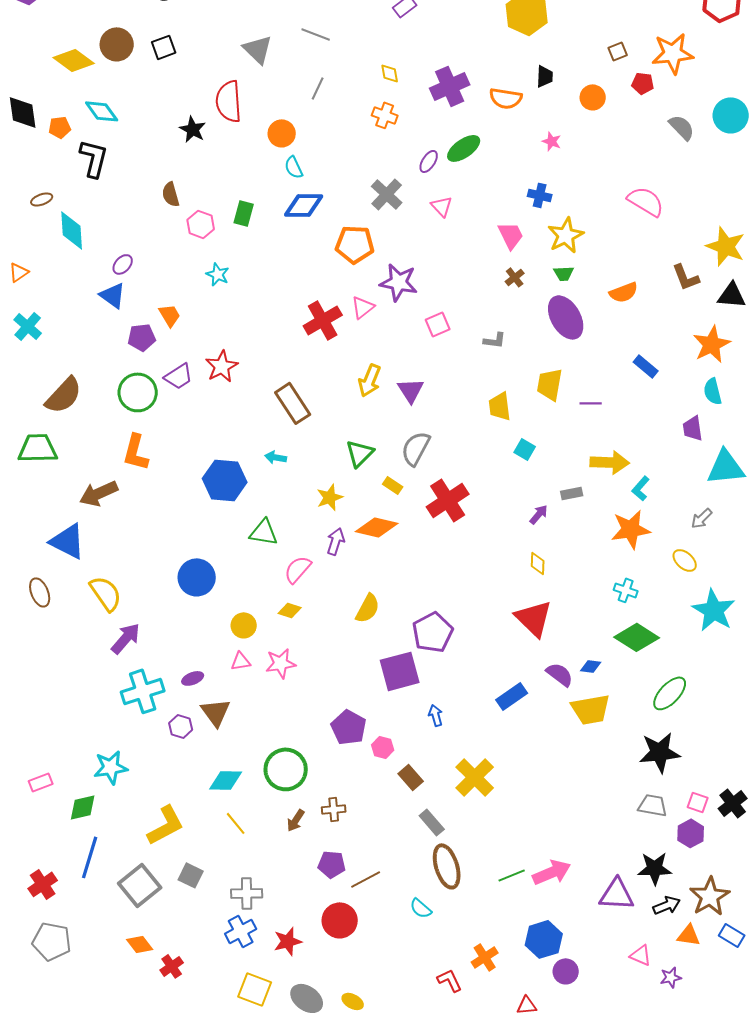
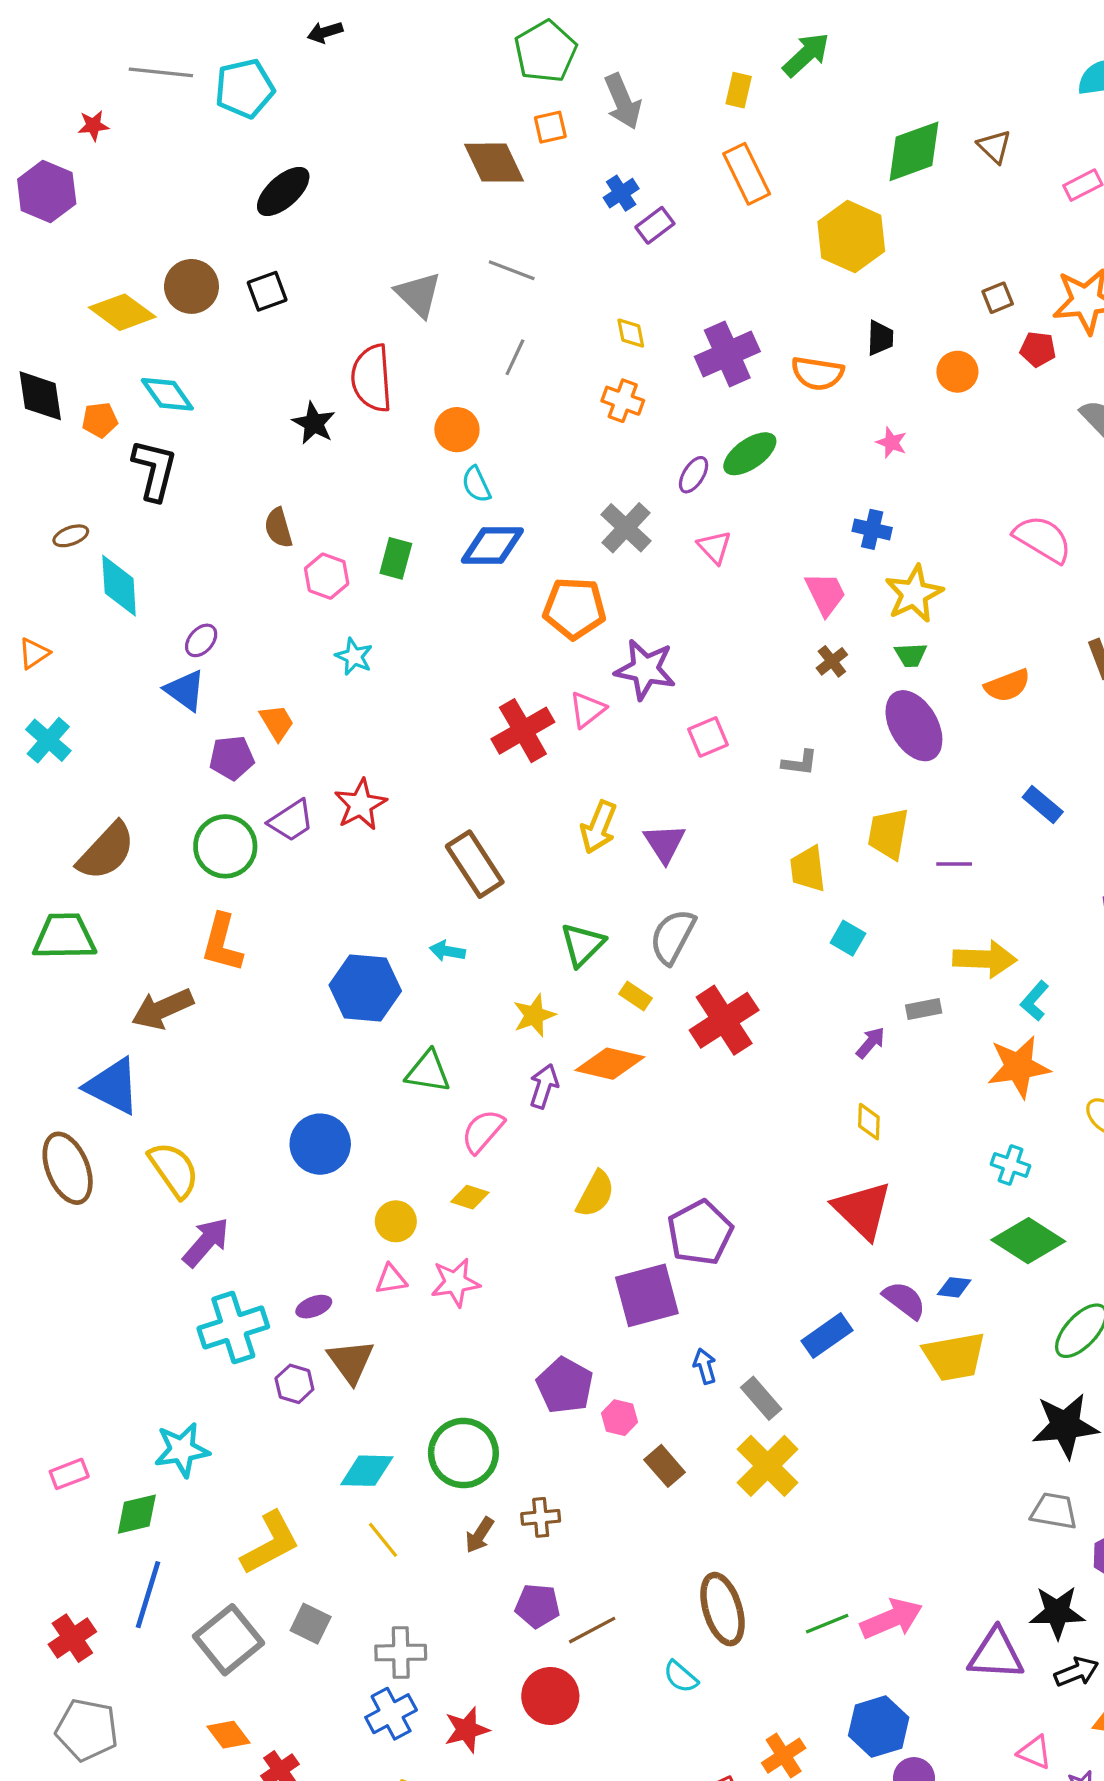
brown ellipse: (40, 592) -> (68, 1168), size x1.5
gray rectangle: (432, 822) -> (761, 1398), moved

